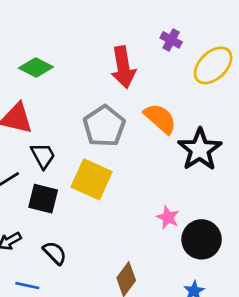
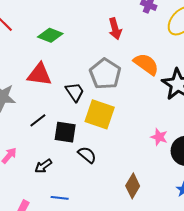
red arrow: (123, 67) -> (115, 29), size x0.7
black trapezoid: (43, 156) -> (75, 92), moved
black semicircle: (55, 253) -> (87, 155), moved

